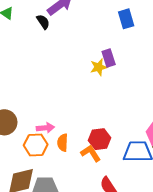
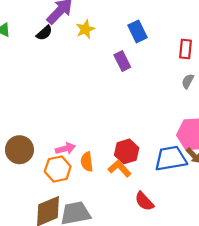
blue rectangle: (126, 19) -> (137, 31), moved
black semicircle: (43, 22) -> (44, 33), turned 91
yellow star: (99, 67) -> (85, 29), moved

